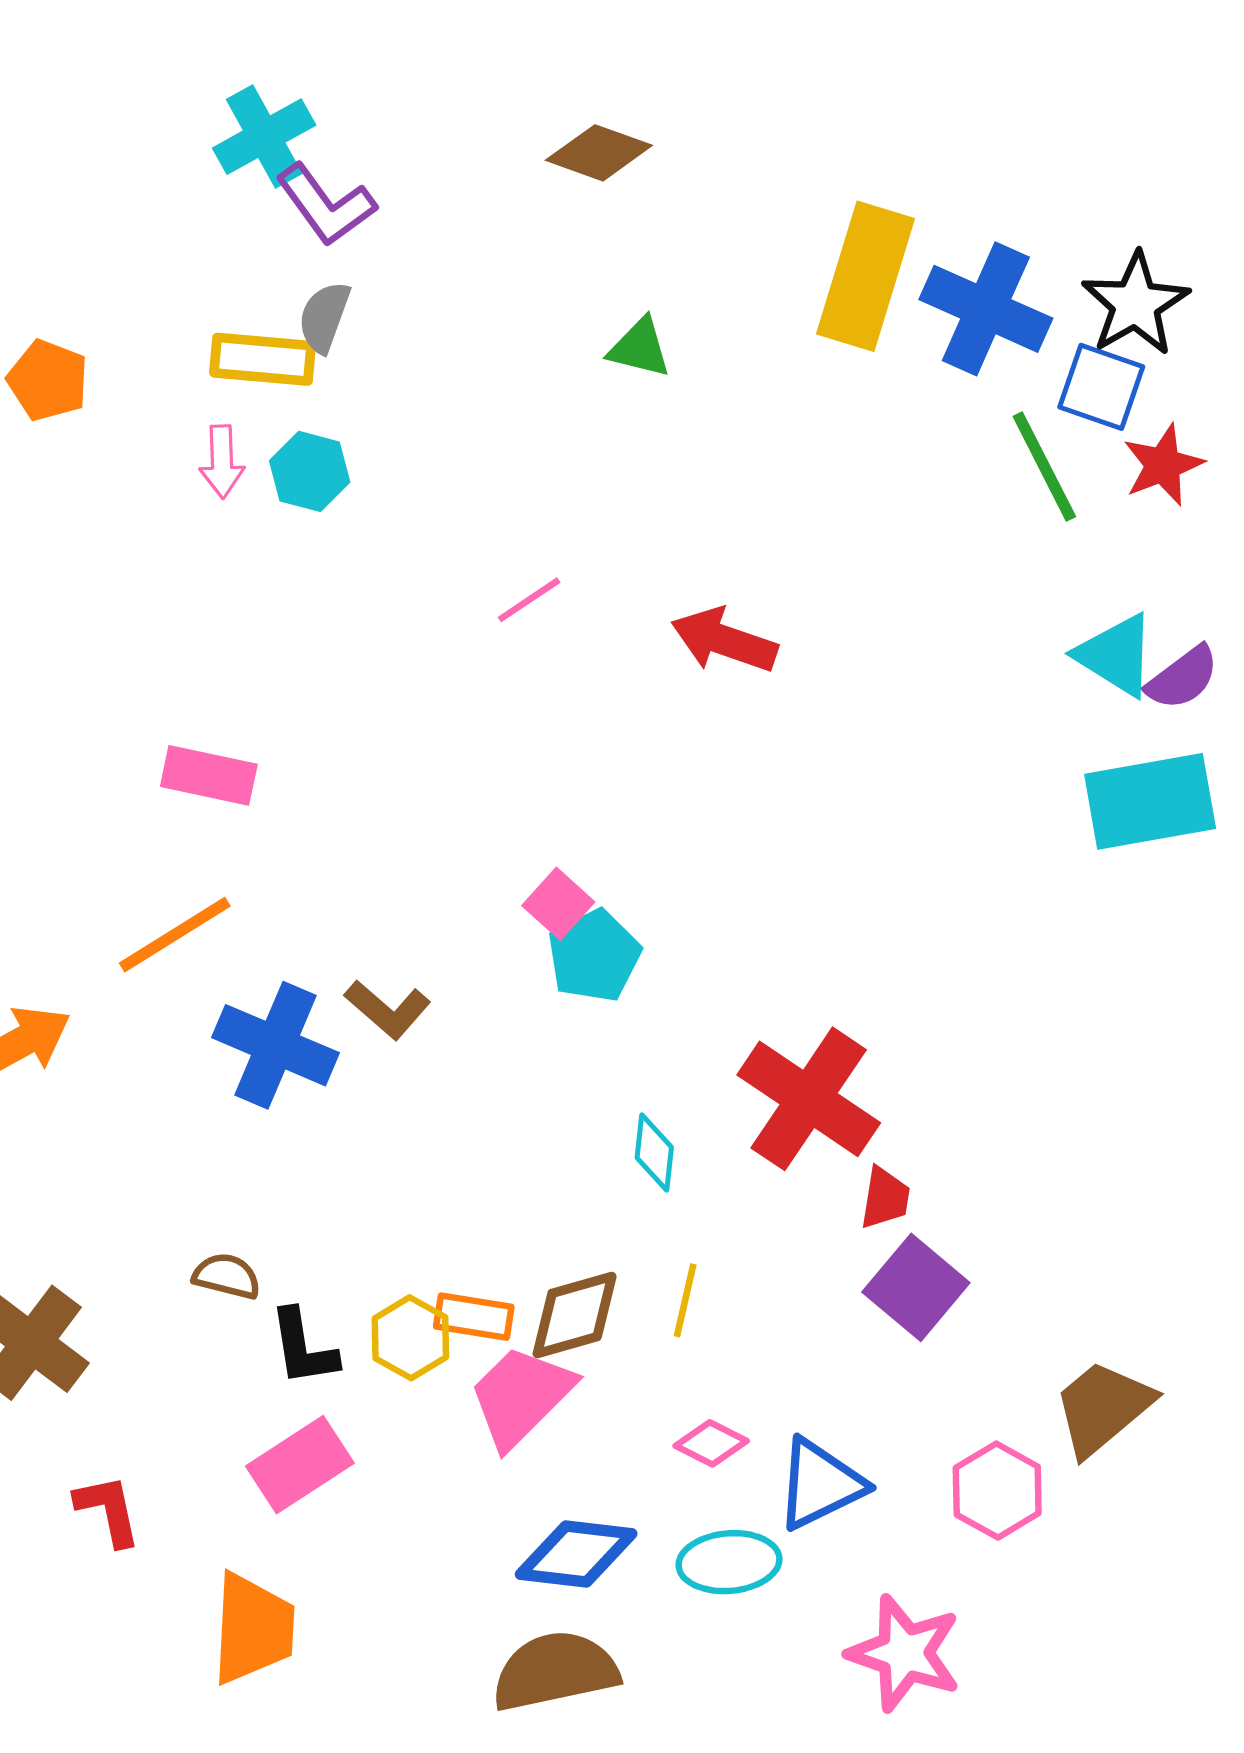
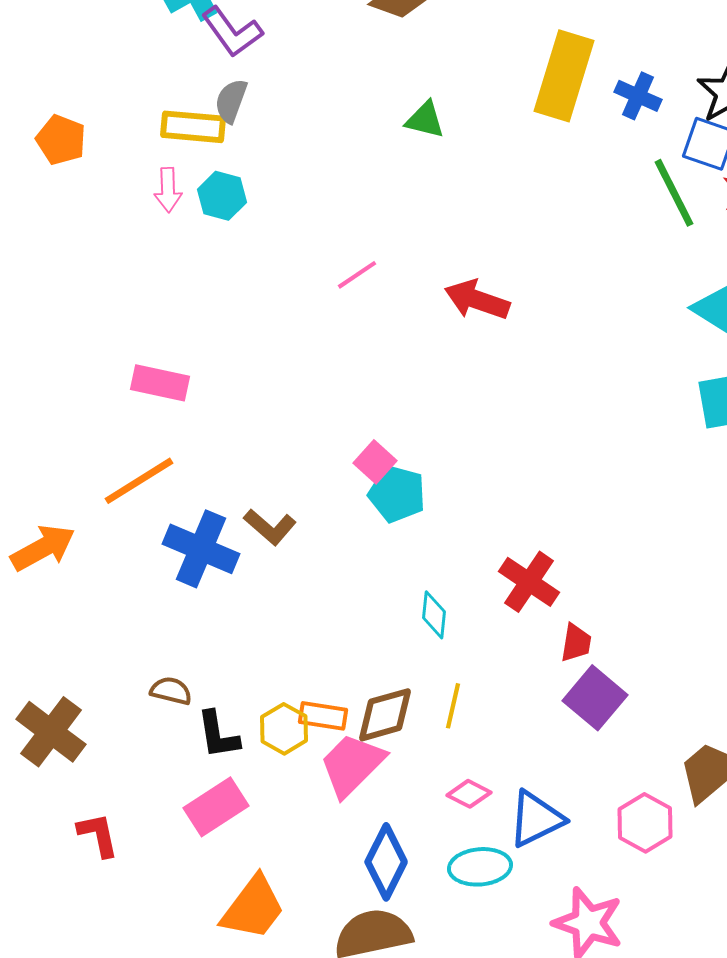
blue cross: (986, 309) -> (638, 96), size x0.6
cyan pentagon: (594, 956) -> (397, 494), turned -30
red cross: (809, 1099) -> (529, 582), size x0.7
blue diamond: (576, 1554) -> (386, 862), turned -70
orange trapezoid: (253, 1629) -> (253, 908), moved, turned 34

